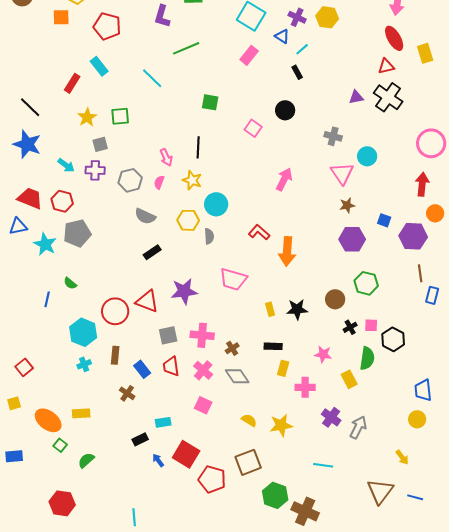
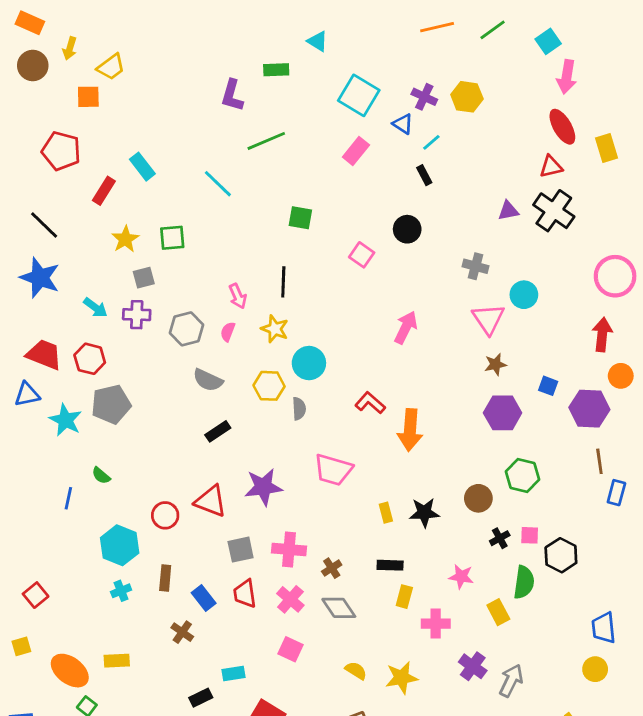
red pentagon: (107, 26) -> (61, 151), moved
red circle: (115, 311) -> (165, 515), size x0.7

